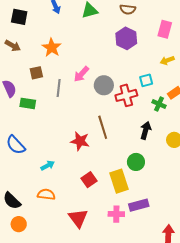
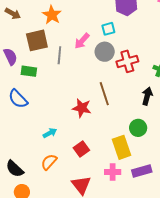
brown square: (36, 73) -> (37, 40), size x1.6
cyan square: (146, 80) -> (108, 29), moved
blue semicircle: (16, 145) -> (18, 99), moved
red square: (89, 180) -> (81, 149), moved
orange semicircle: (46, 194) -> (49, 162), turned -54
pink cross: (116, 214) -> (113, 172), moved

